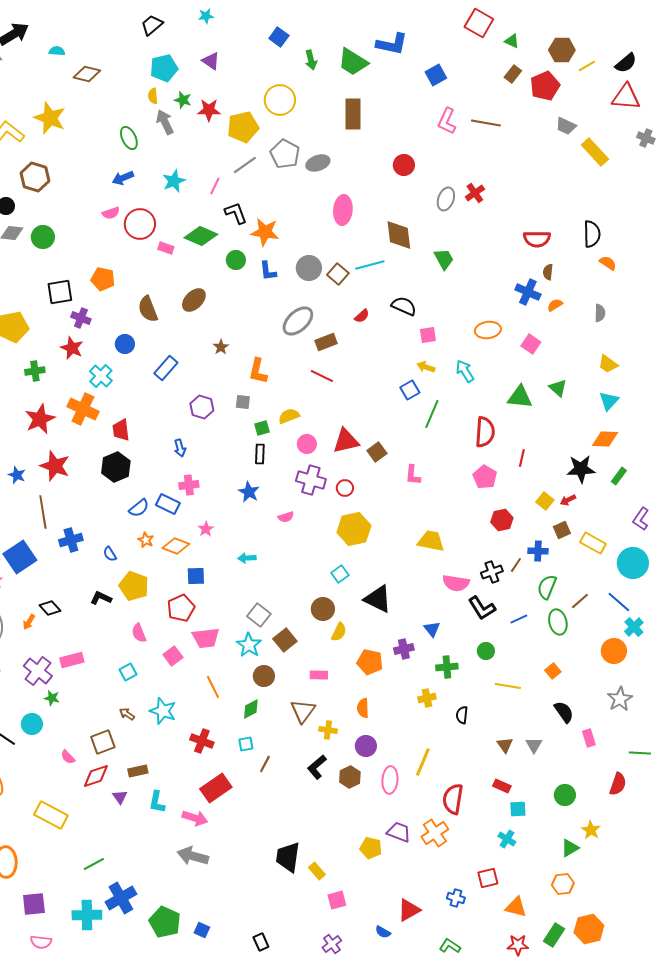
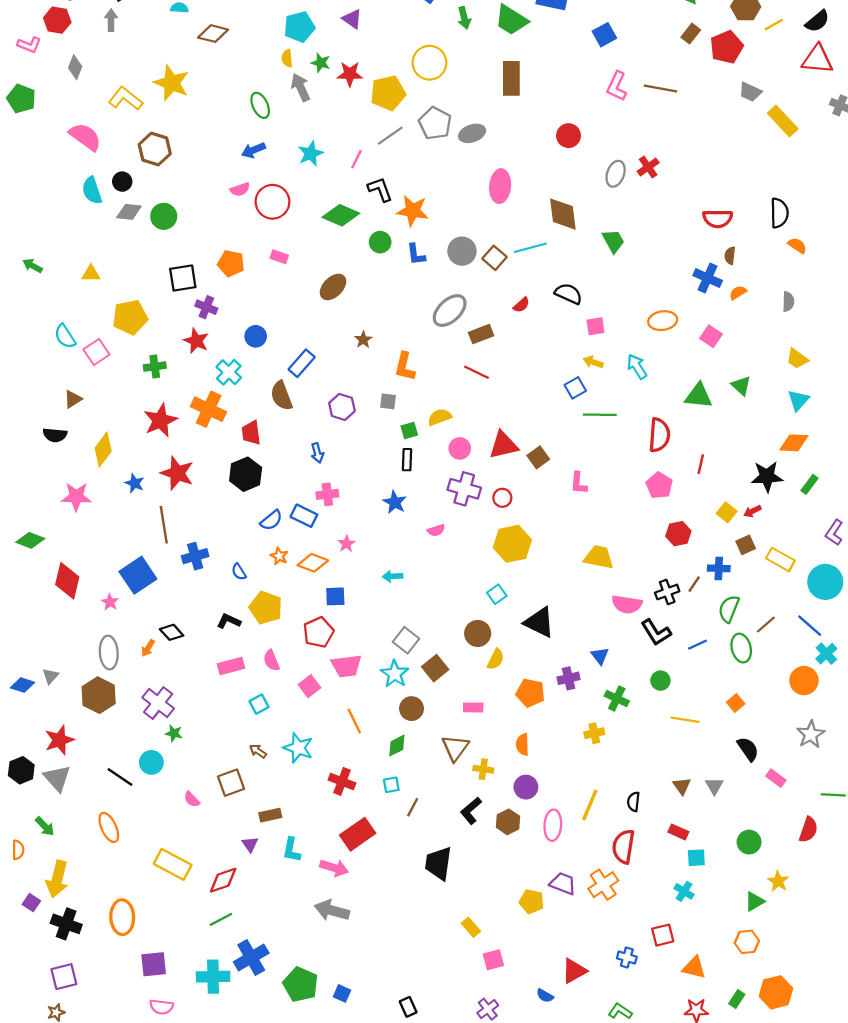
pink rectangle: (166, 248) -> (279, 257), moved
brown semicircle: (148, 309) -> (281, 396), moved
green line: (432, 414) -> (600, 415), turned 68
pink rectangle: (72, 660) -> (231, 666), moved
green cross: (447, 667) -> (617, 698), turned 30
black semicircle: (462, 715) -> (634, 802), moved
pink rectangle: (589, 738) -> (776, 778), turned -36
red diamond: (96, 776) -> (223, 880), moved
black trapezoid: (288, 857) -> (438, 863), moved
green rectangle: (554, 935) -> (737, 999), size x0.7

